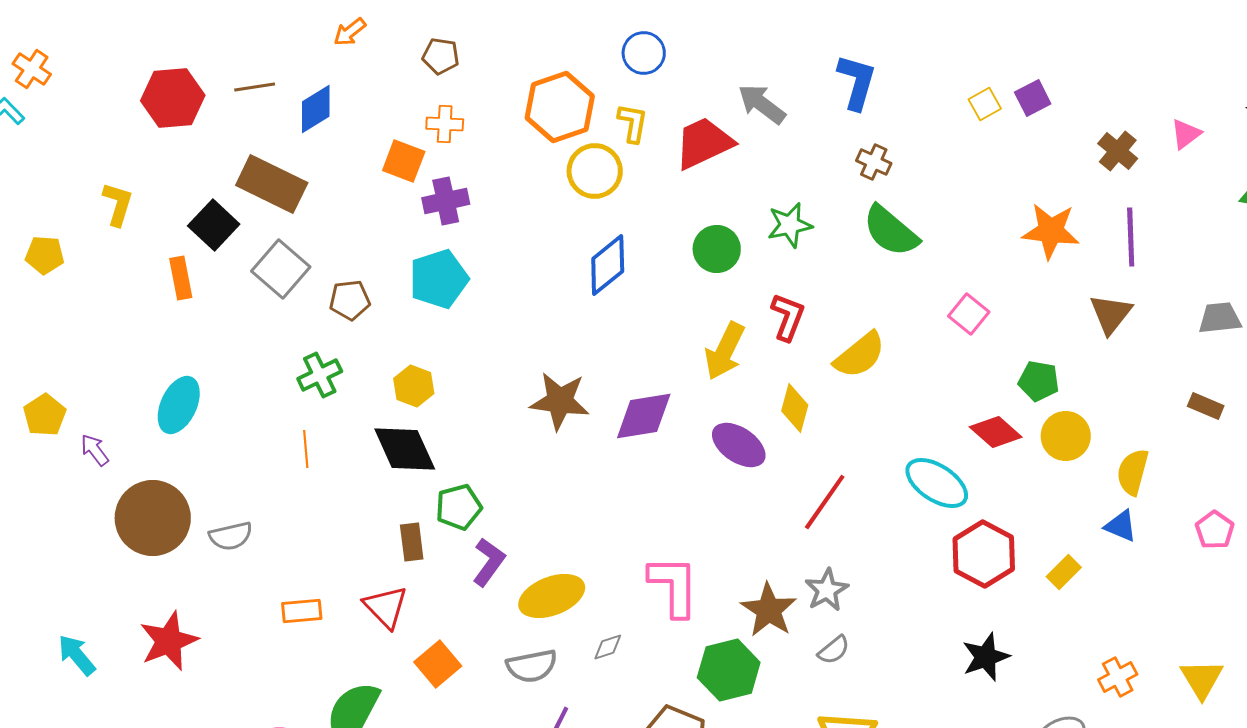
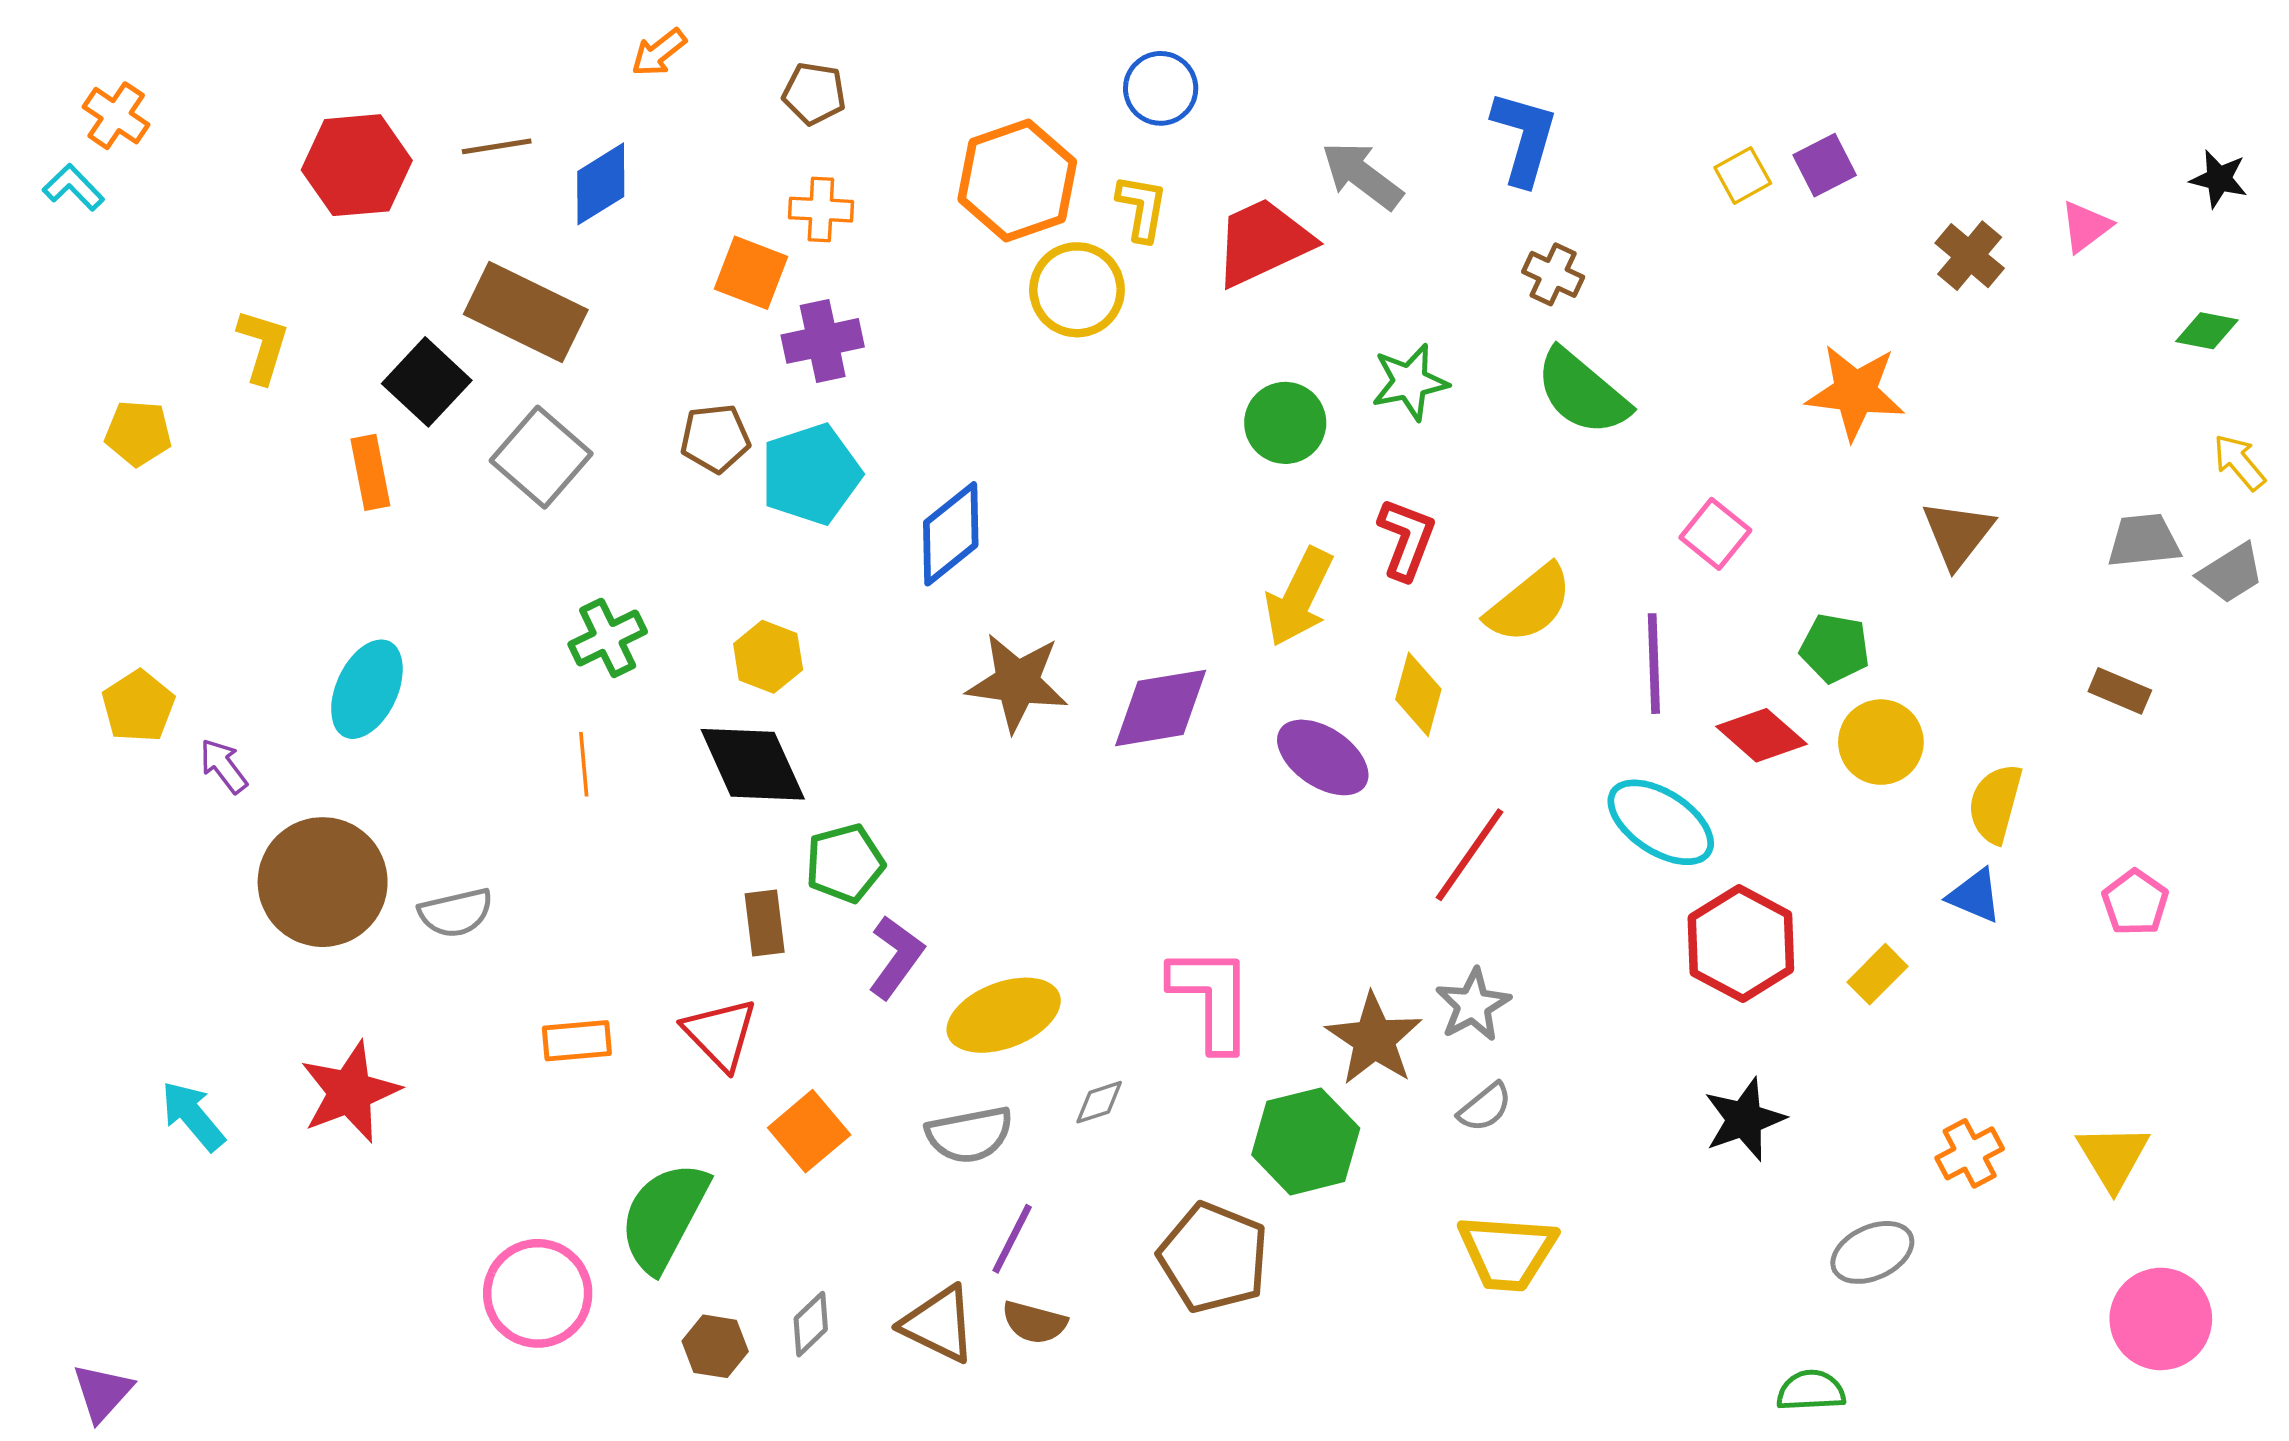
purple line: (1131, 237) -> (1654, 664), moved
blue diamond: (608, 265) -> (951, 534), moved
brown pentagon: (350, 300) -> (715, 438), moved

